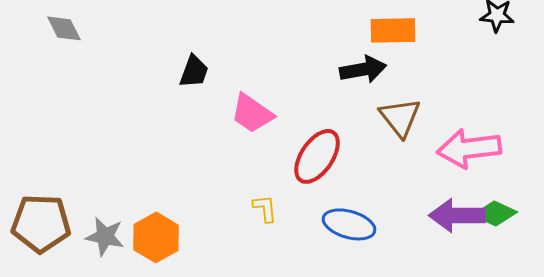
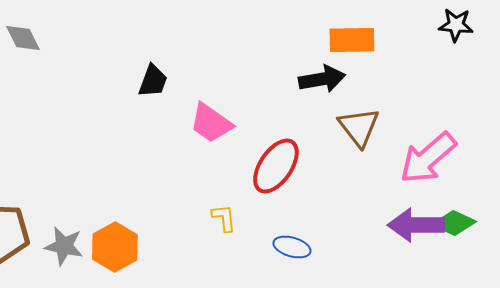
pink arrow: (469, 148) -> (428, 158), turned -34
blue ellipse: (349, 224) -> (292, 247), moved, size x0.7

